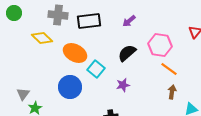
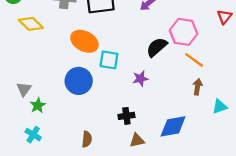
yellow diamond: (42, 38) -> (31, 24), moved
black semicircle: (127, 53) -> (157, 47), moved
cyan square: (96, 69) -> (109, 60), turned -30

